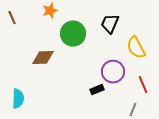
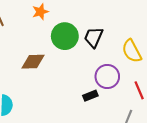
black trapezoid: (110, 24) -> (93, 37), moved

